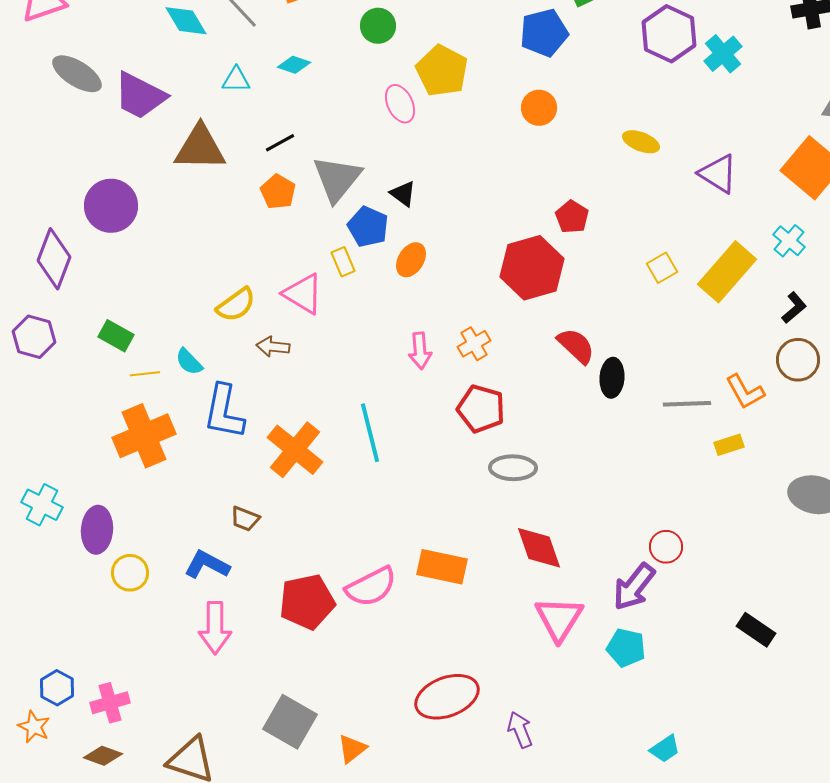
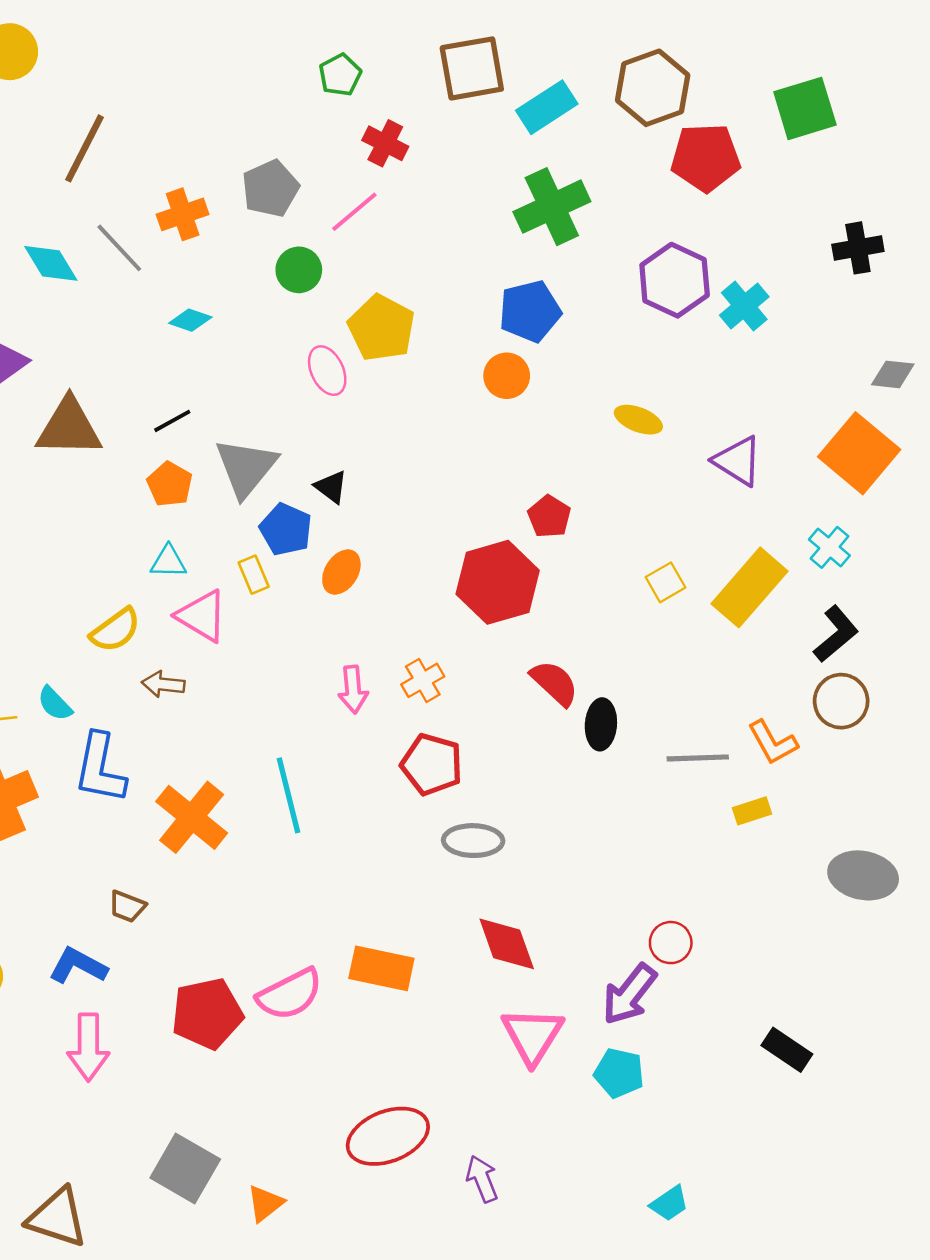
blue pentagon: (544, 33) -> (530, 311), moved
cyan triangle: (236, 80) -> (168, 562), moved
black L-shape: (794, 308) -> (836, 634), size x1.4

